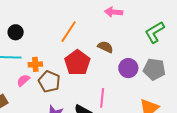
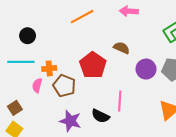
orange line: (69, 32) -> (82, 17), moved, turned 30
pink semicircle: (23, 80) -> (37, 85), turned -32

